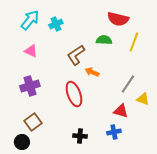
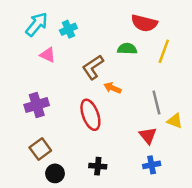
pink triangle: (31, 51) -> (48, 55), moved
gray line: (128, 84) -> (156, 103), turned -48
red triangle: (121, 111) -> (148, 136), turned 35
blue cross: (114, 132) -> (152, 165), moved
black circle: (22, 142) -> (55, 173), moved

